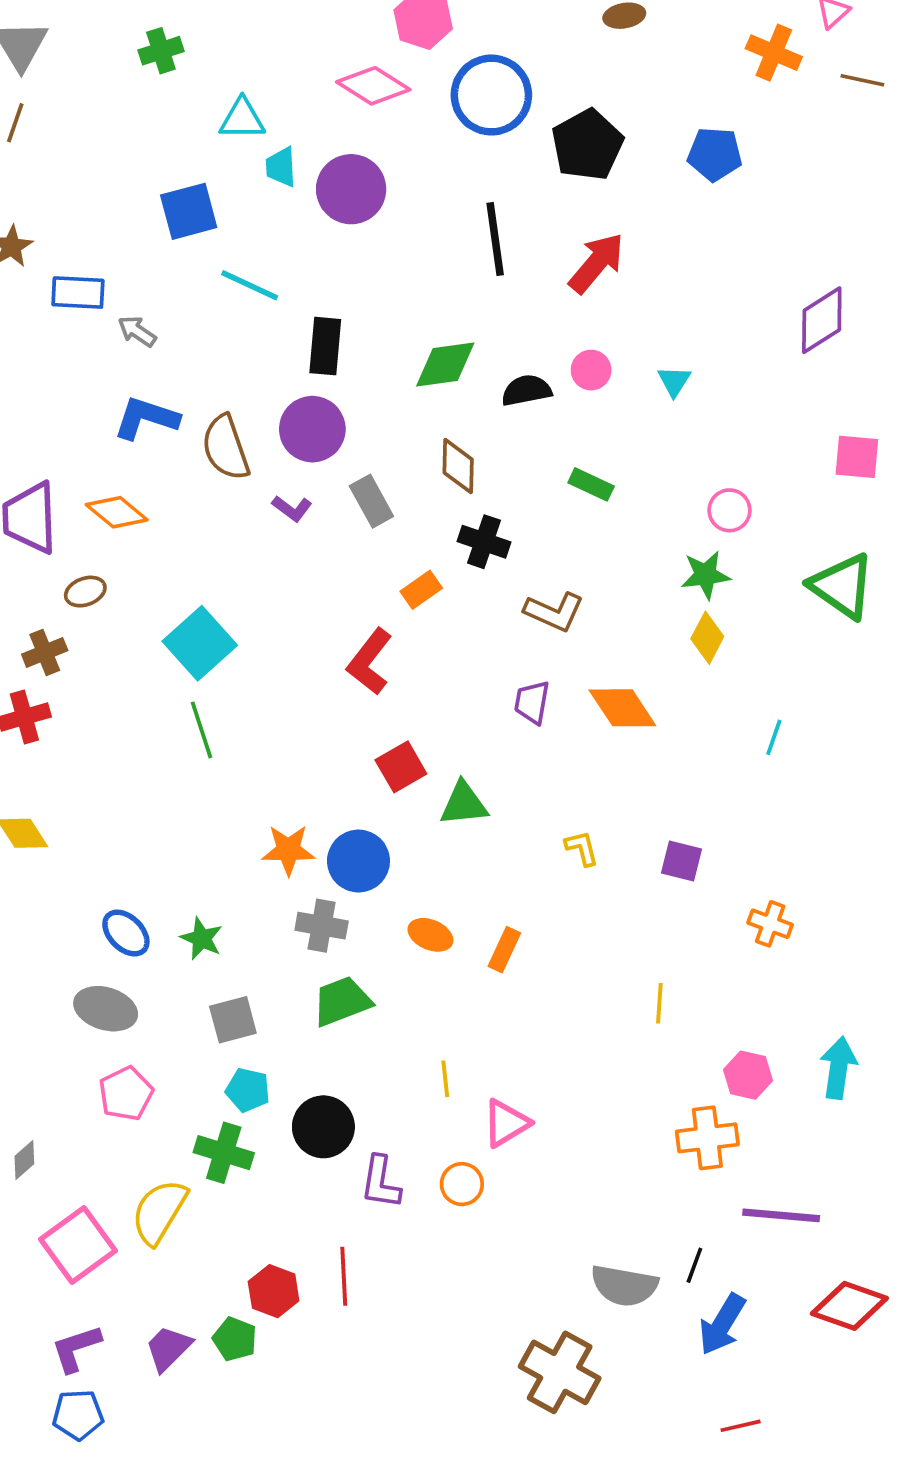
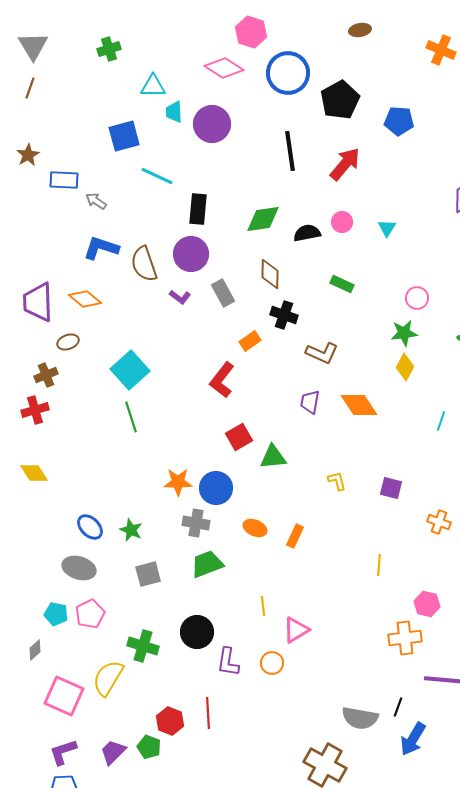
blue pentagon: (715, 154) -> (399, 121), moved
cyan pentagon: (248, 1090) -> (56, 614), moved
pink square: (78, 1245) -> (64, 696), turned -30

